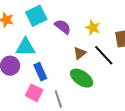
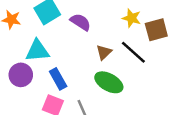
yellow star: (93, 28) -> (132, 18), moved

